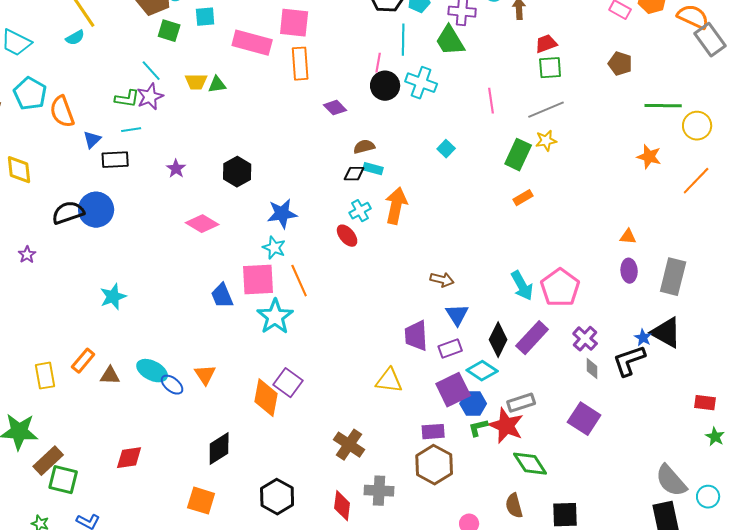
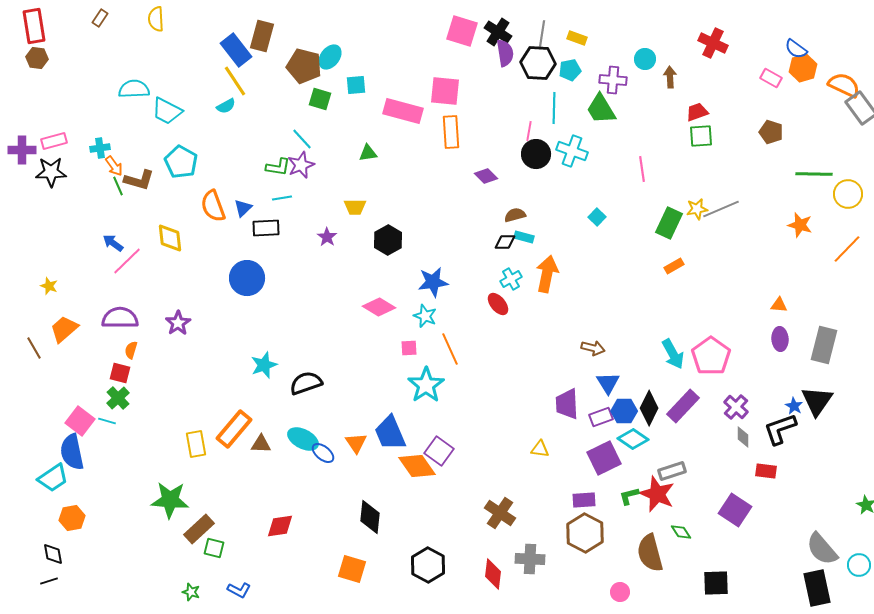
yellow trapezoid: (196, 82) -> (355, 207), moved
gray line: (546, 110) -> (721, 209), moved
orange semicircle: (62, 112) -> (213, 206), moved
black semicircle: (68, 213) -> (306, 383), moved
pink diamond: (202, 224) -> (379, 307), moved
purple star: (27, 255) -> (178, 323), size x1.4
pink square: (258, 280) -> (409, 348), size x0.5
blue trapezoid: (222, 296) -> (390, 433), moved, size x1.4
black triangle: (666, 333) -> (817, 401), turned 36
orange rectangle: (83, 361) -> (234, 429), size x1.5
yellow triangle: (389, 381) -> (540, 449), size x0.7
orange diamond: (266, 398) -> (417, 466), turned -45
red rectangle: (705, 403) -> (766, 471), moved
blue hexagon: (473, 404) -> (624, 411), moved
purple square: (584, 419) -> (735, 510), moved
black diamond: (219, 449) -> (370, 517), turned -52
green diamond: (530, 464) -> (681, 532), size x0.6
green square: (63, 480) -> (214, 548), size x0.7
brown semicircle: (514, 506) -> (650, 553), moved, size x1.5

